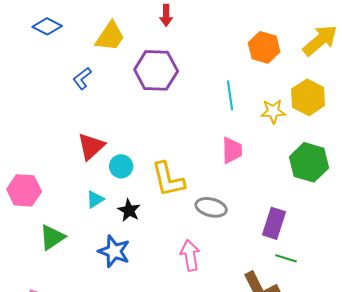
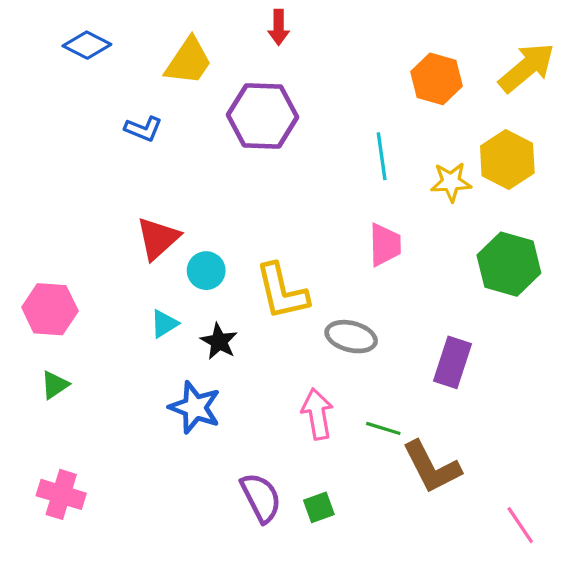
blue L-shape: (82, 78) -> (143, 129), turned -120
green triangle: (52, 237) -> (55, 385), moved, size x0.7
green line: (286, 258) -> (383, 428), moved

